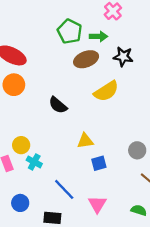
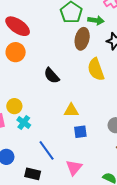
brown ellipse: (86, 59) -> (82, 39), turned -65
yellow semicircle: (106, 91) -> (96, 69), turned 95

